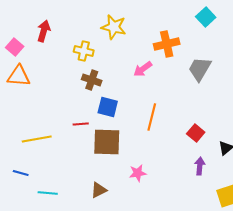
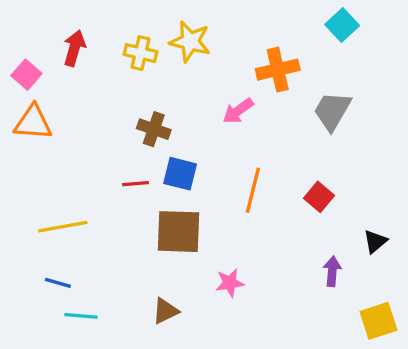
yellow cross: (84, 51) -> (140, 53), moved
red line: (81, 124) -> (136, 184), moved
red square: (196, 133) -> (319, 197), moved
blue line: (21, 173) -> (58, 283), moved

